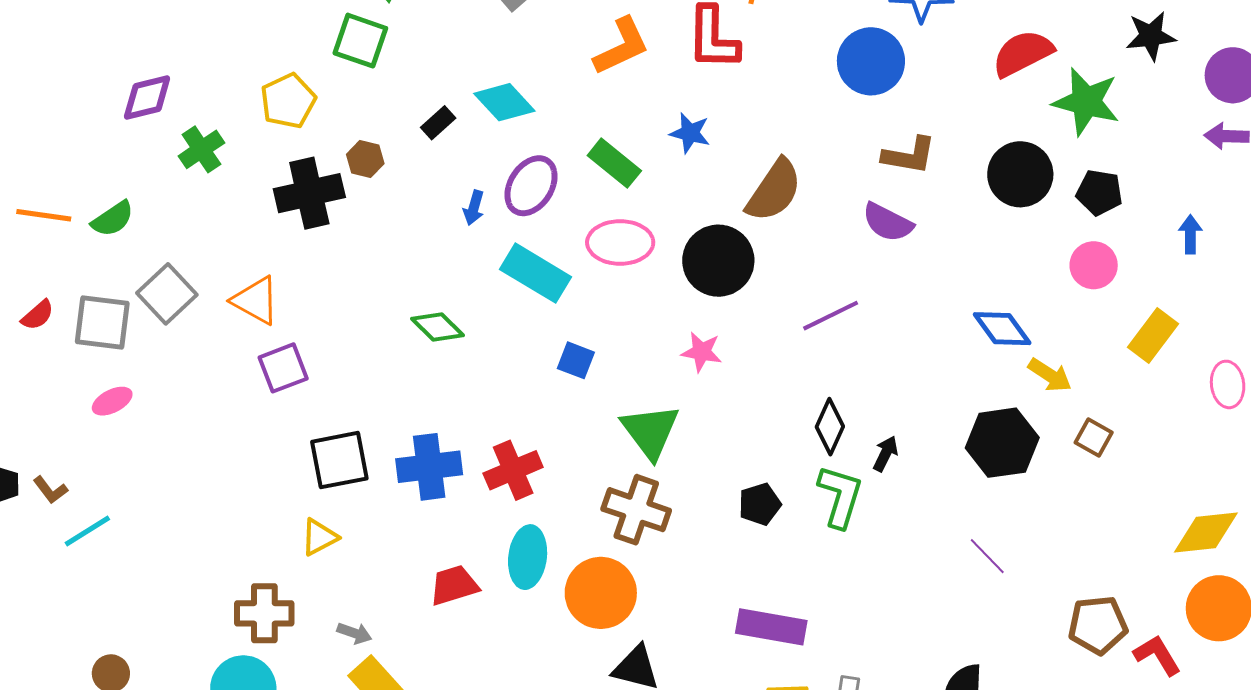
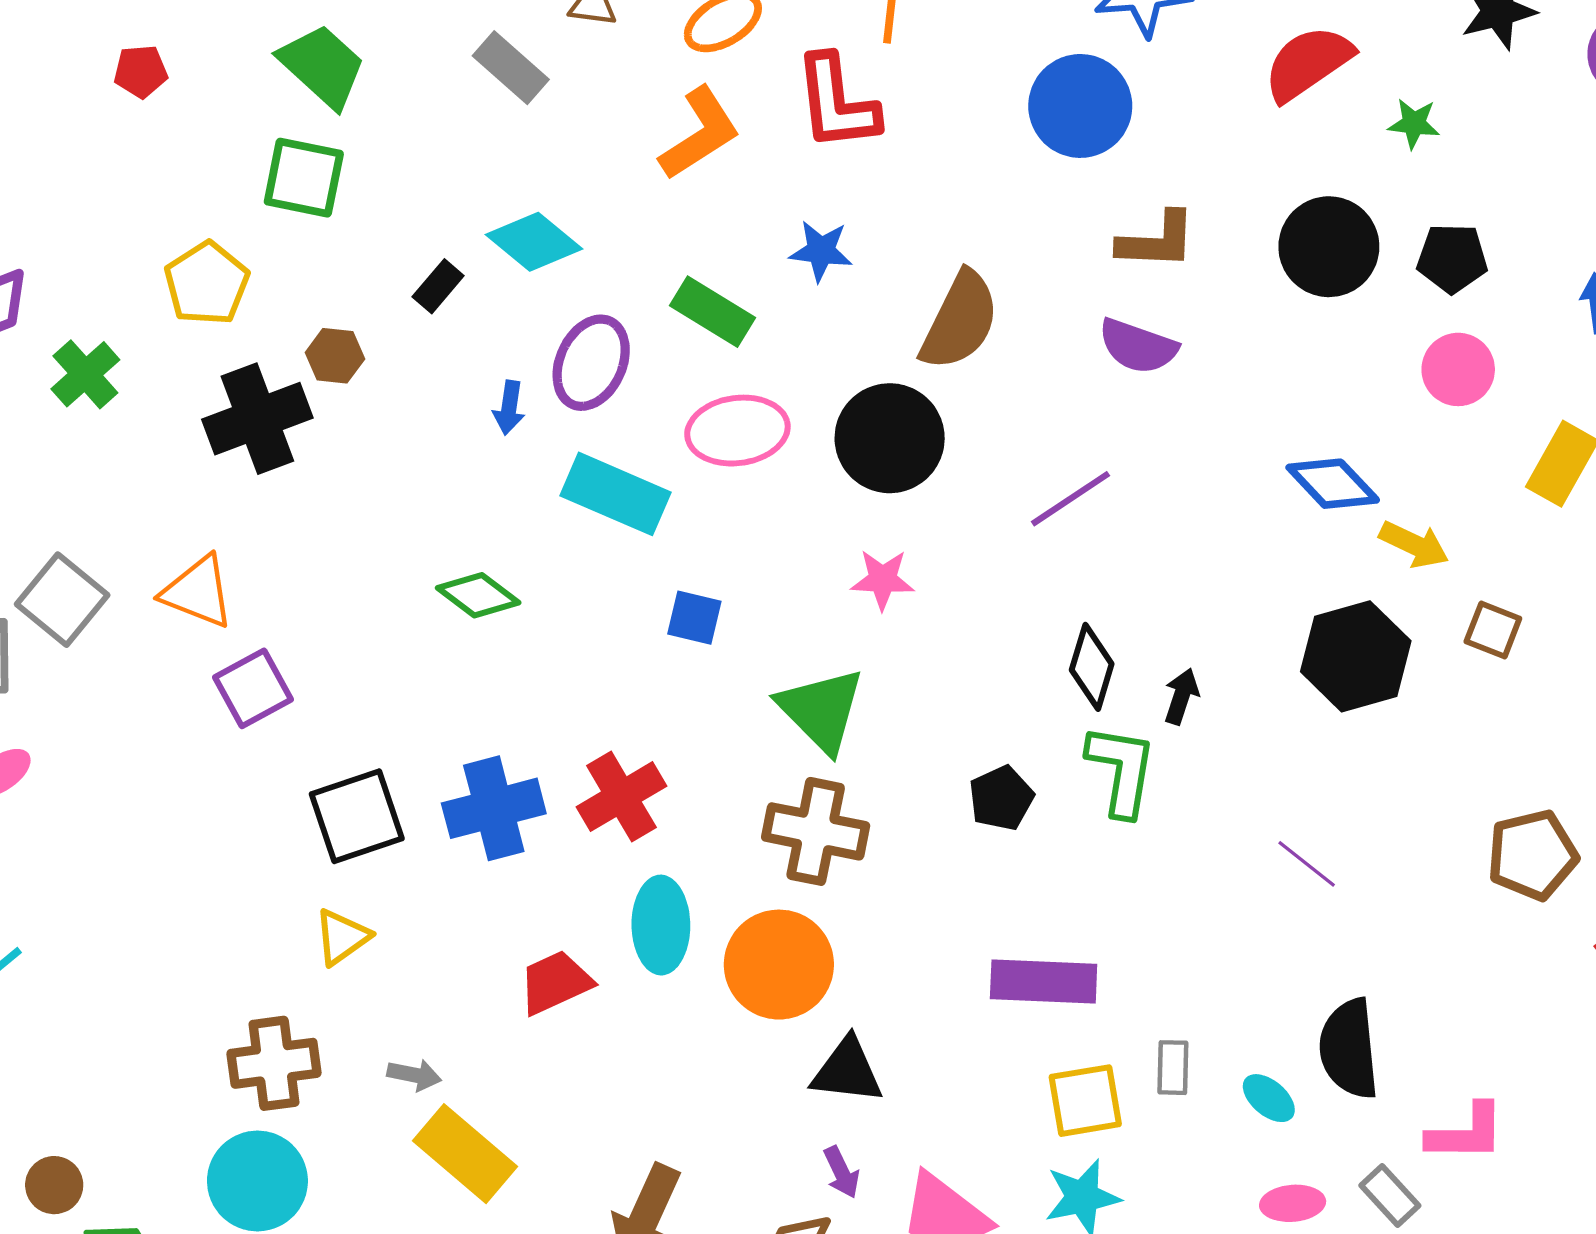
green star: (1086, 102) -> (1414, 124), size x0.5
purple line: (987, 556) -> (1307, 864), moved
brown pentagon: (1098, 625) -> (1532, 855), moved

